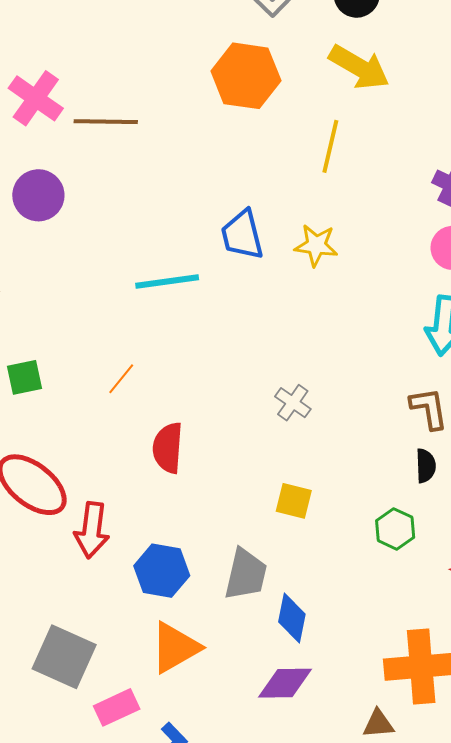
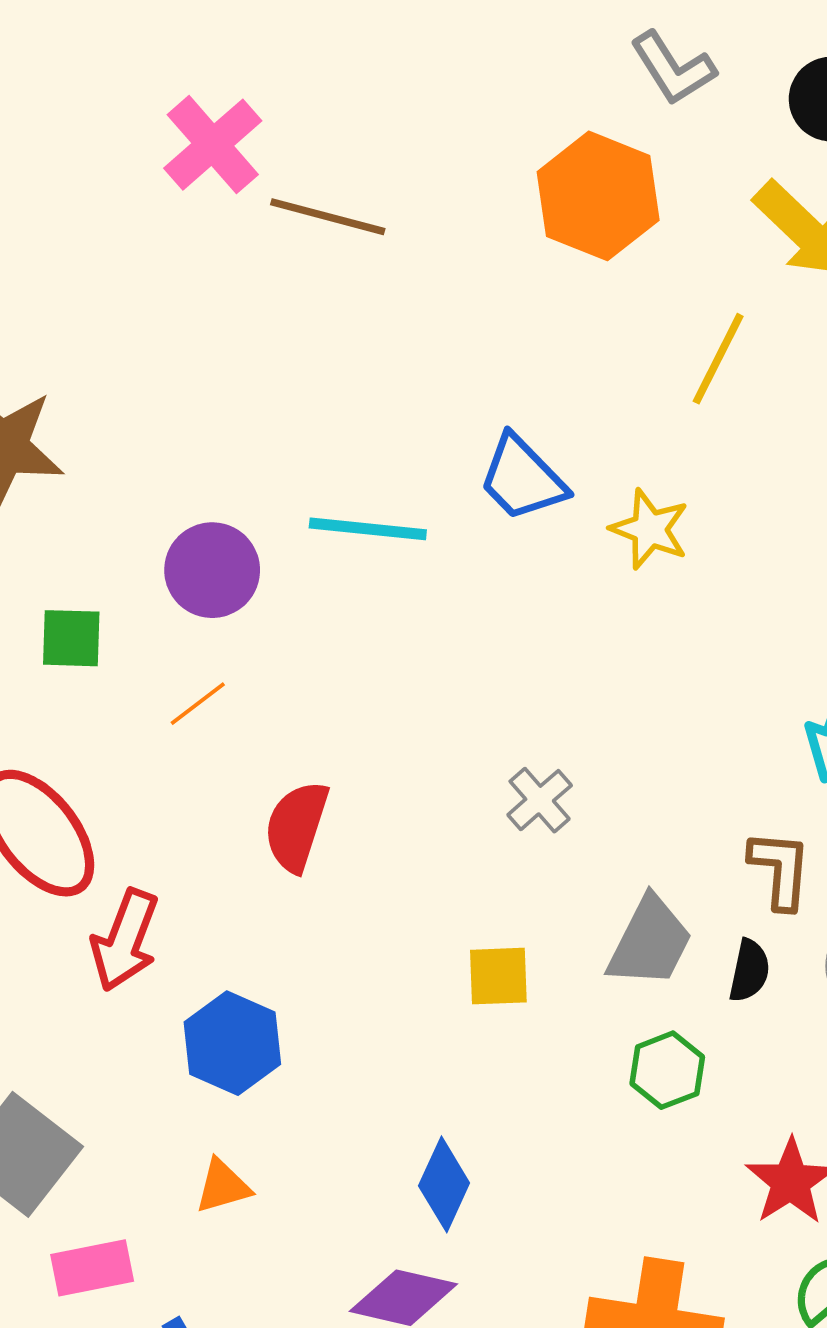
purple circle: (38, 195) -> (212, 570), moved
blue trapezoid: (242, 235) -> (522, 478), turned -44
orange line: (121, 379) -> (198, 704), moved
yellow square: (294, 501) -> (498, 976), turned -30
gray trapezoid: (246, 574) -> (650, 942), moved
orange triangle: (175, 648) -> (223, 1186), size x0.6

